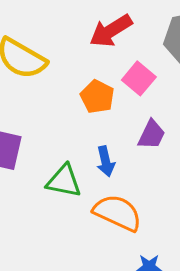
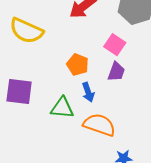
pink square: (139, 78) -> (115, 45), moved
orange pentagon: (97, 97) -> (78, 65), moved

